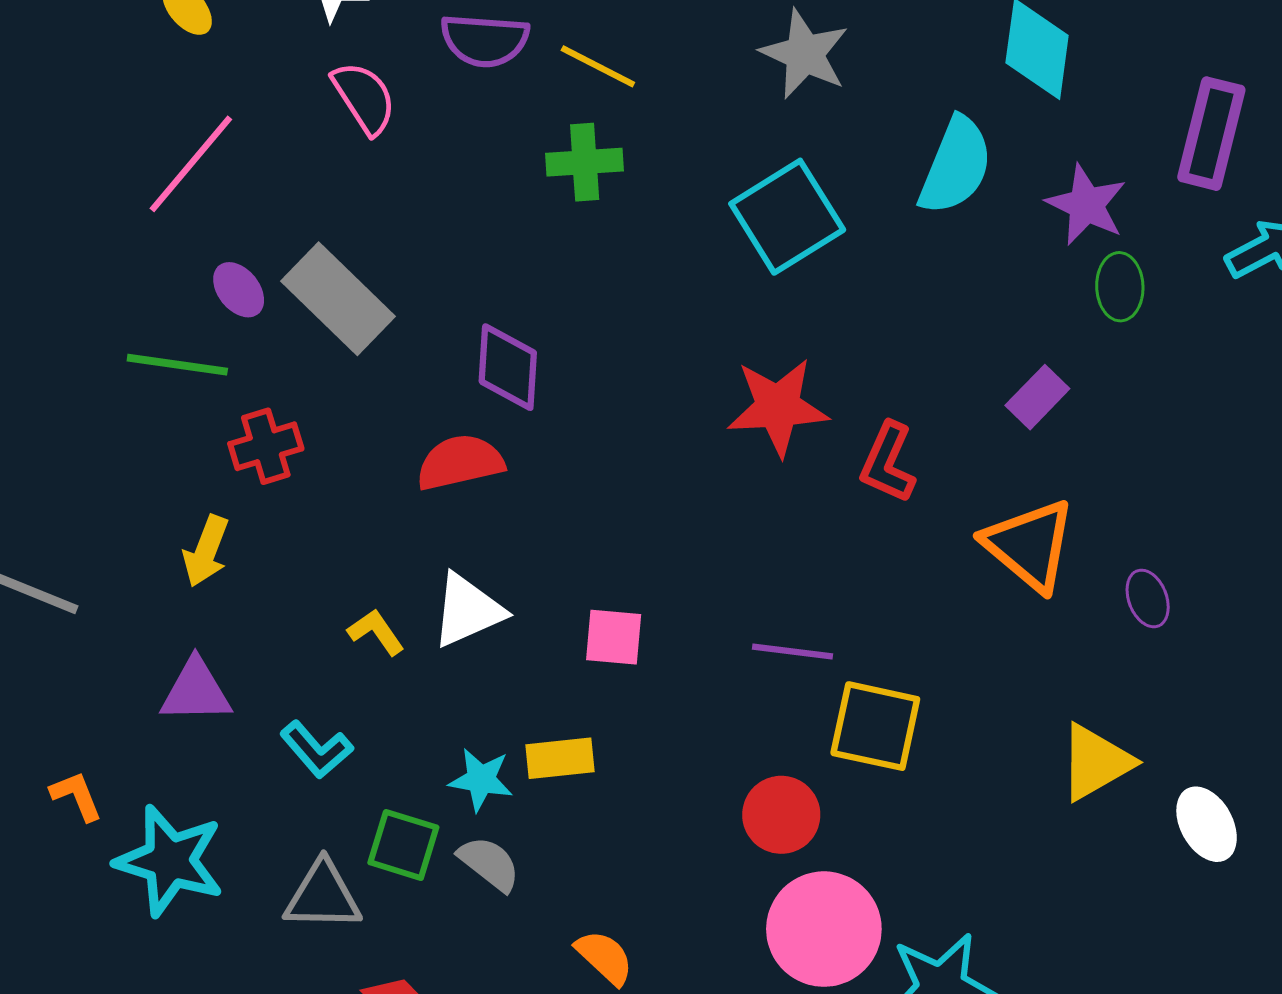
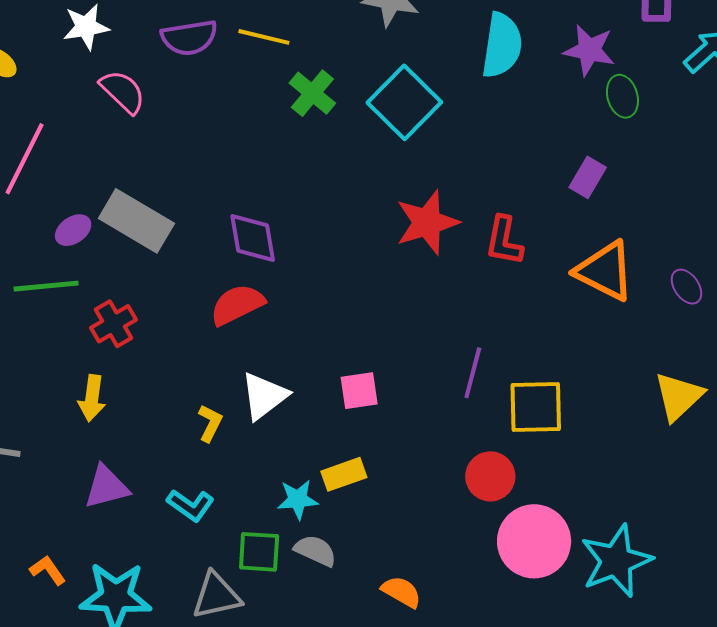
green cross: (585, 162) -> (312, 93), moved, turned -33
purple ellipse: (239, 290) -> (73, 230), turned -72
yellow L-shape: (376, 632) -> (210, 423), turned 75
purple line: (792, 651) -> (473, 373), turned -69

